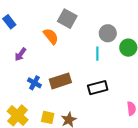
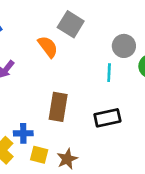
brown rectangle: (60, 81) -> (58, 107), turned -65
blue cross: (34, 83) -> (23, 133), moved, turned -32

